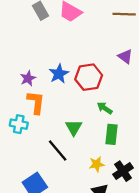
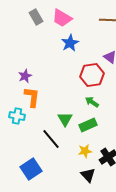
blue star: (59, 74) -> (70, 43), moved
red hexagon: (89, 77) -> (92, 75), moved
green rectangle: (112, 134) -> (88, 125), moved, turned 60

